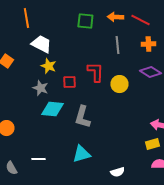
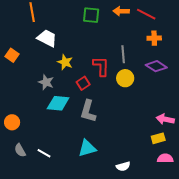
gray line: (117, 45) -> (123, 54), moved
yellow star: (48, 66) -> (65, 62), moved
red square: (69, 82) -> (83, 83), moved, turned -32
white line: (38, 159) -> (44, 153), turned 32
gray semicircle: (11, 168) -> (20, 150), moved

